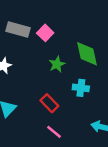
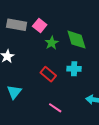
green star: (57, 64) -> (52, 43), moved
red rectangle: (49, 103) -> (48, 74), moved

